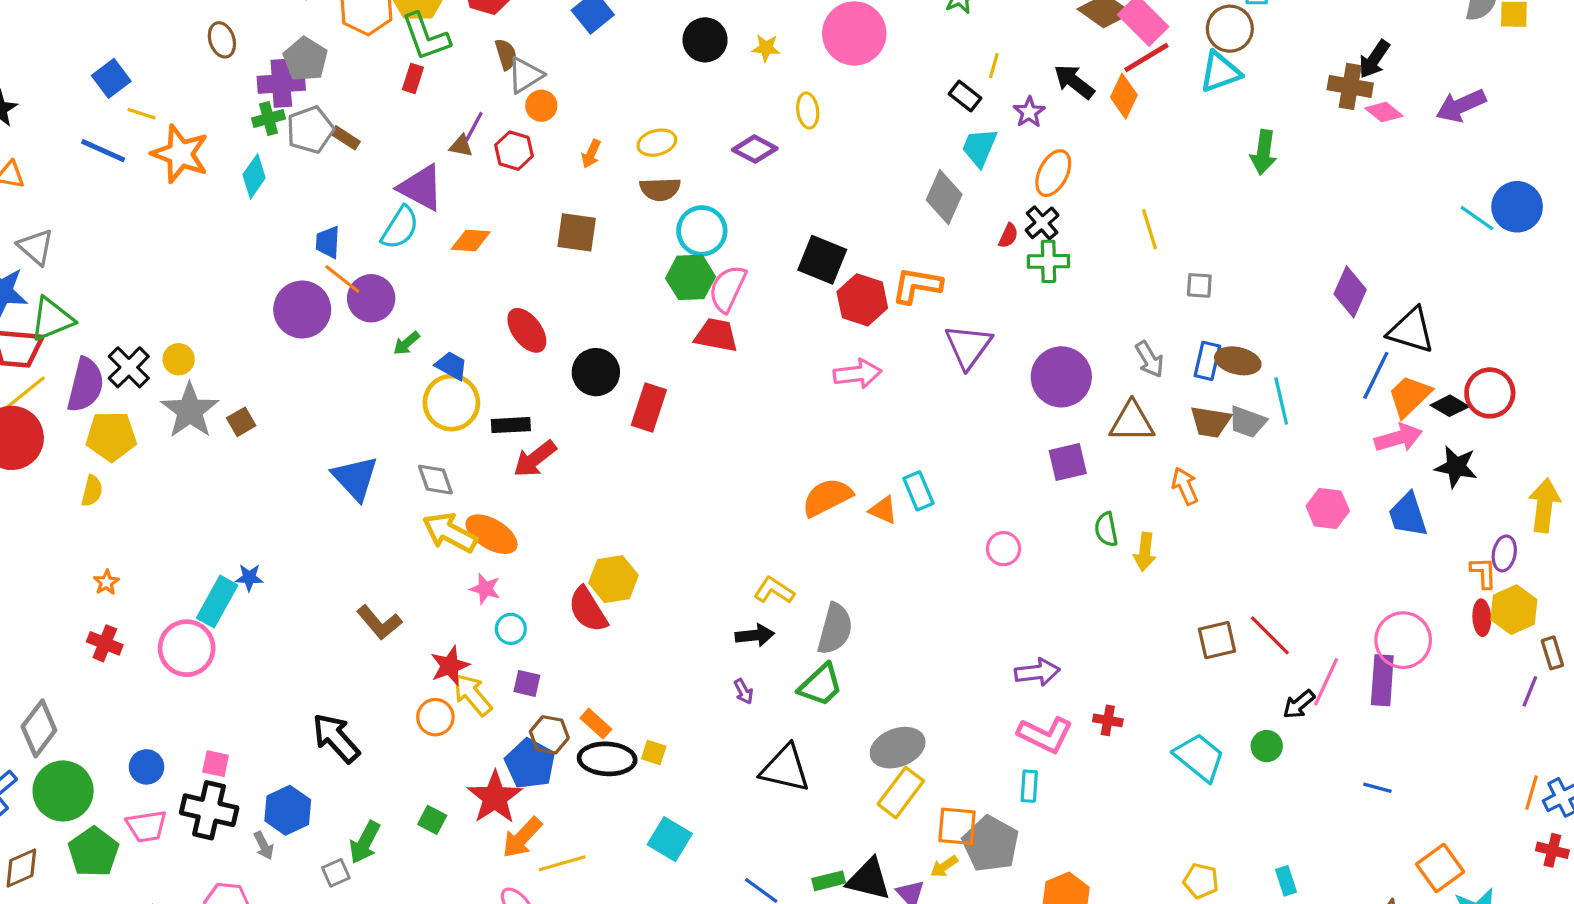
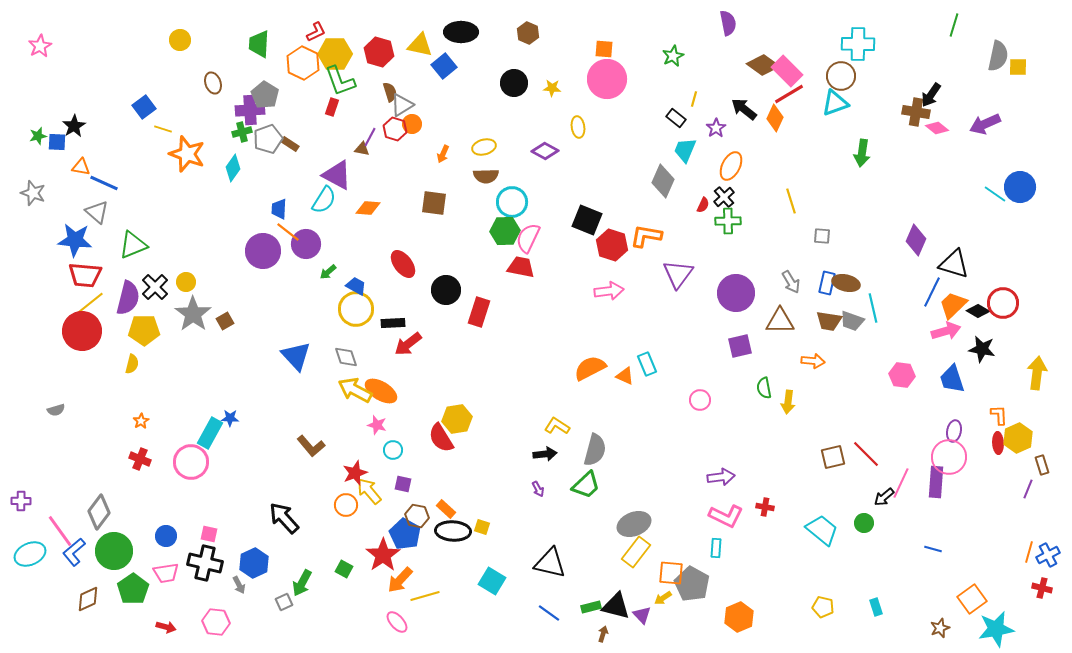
blue line: (103, 151) -> (104, 183), moved
red hexagon: (514, 151) -> (395, 129), moved
green triangle: (52, 319) -> (133, 245), moved
orange arrow: (1185, 486) -> (813, 361), turned 120
purple ellipse: (1504, 553) -> (954, 431), moved
black triangle: (785, 769) -> (550, 563), moved

